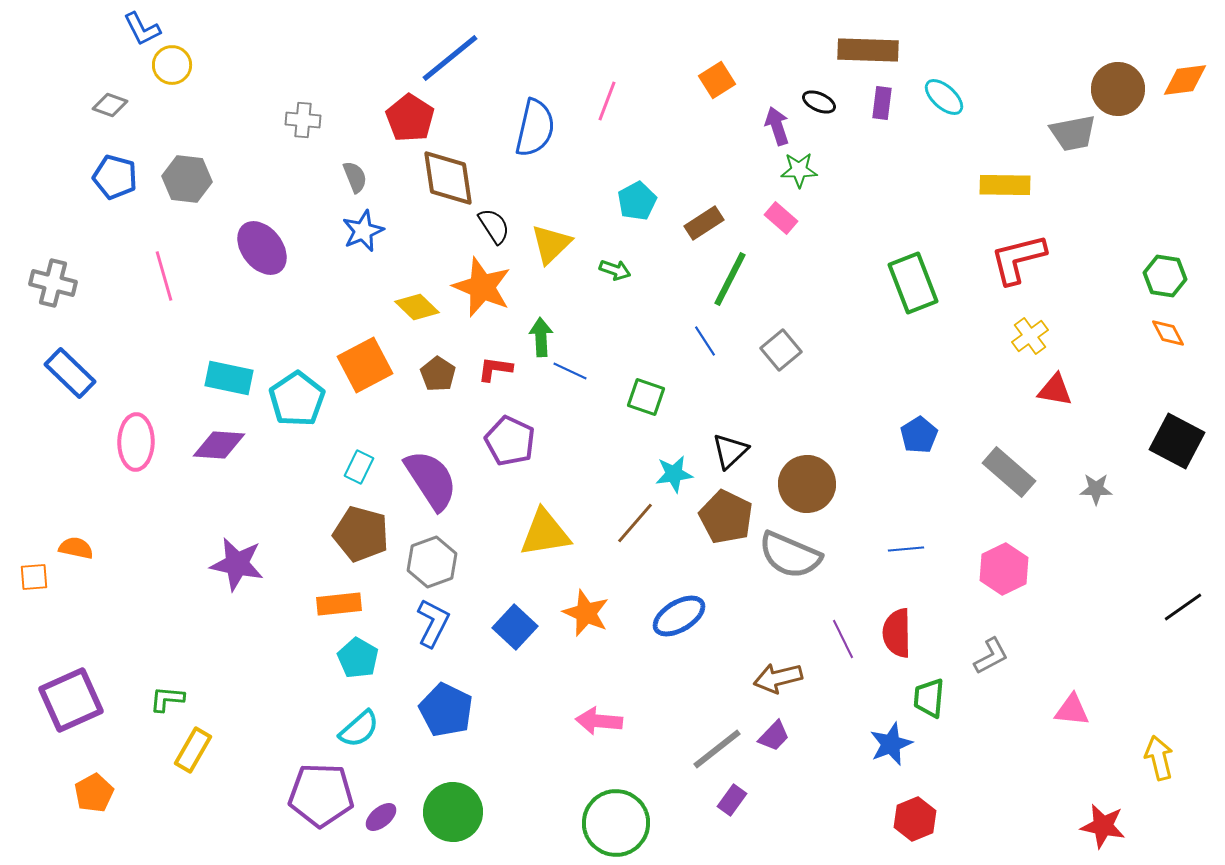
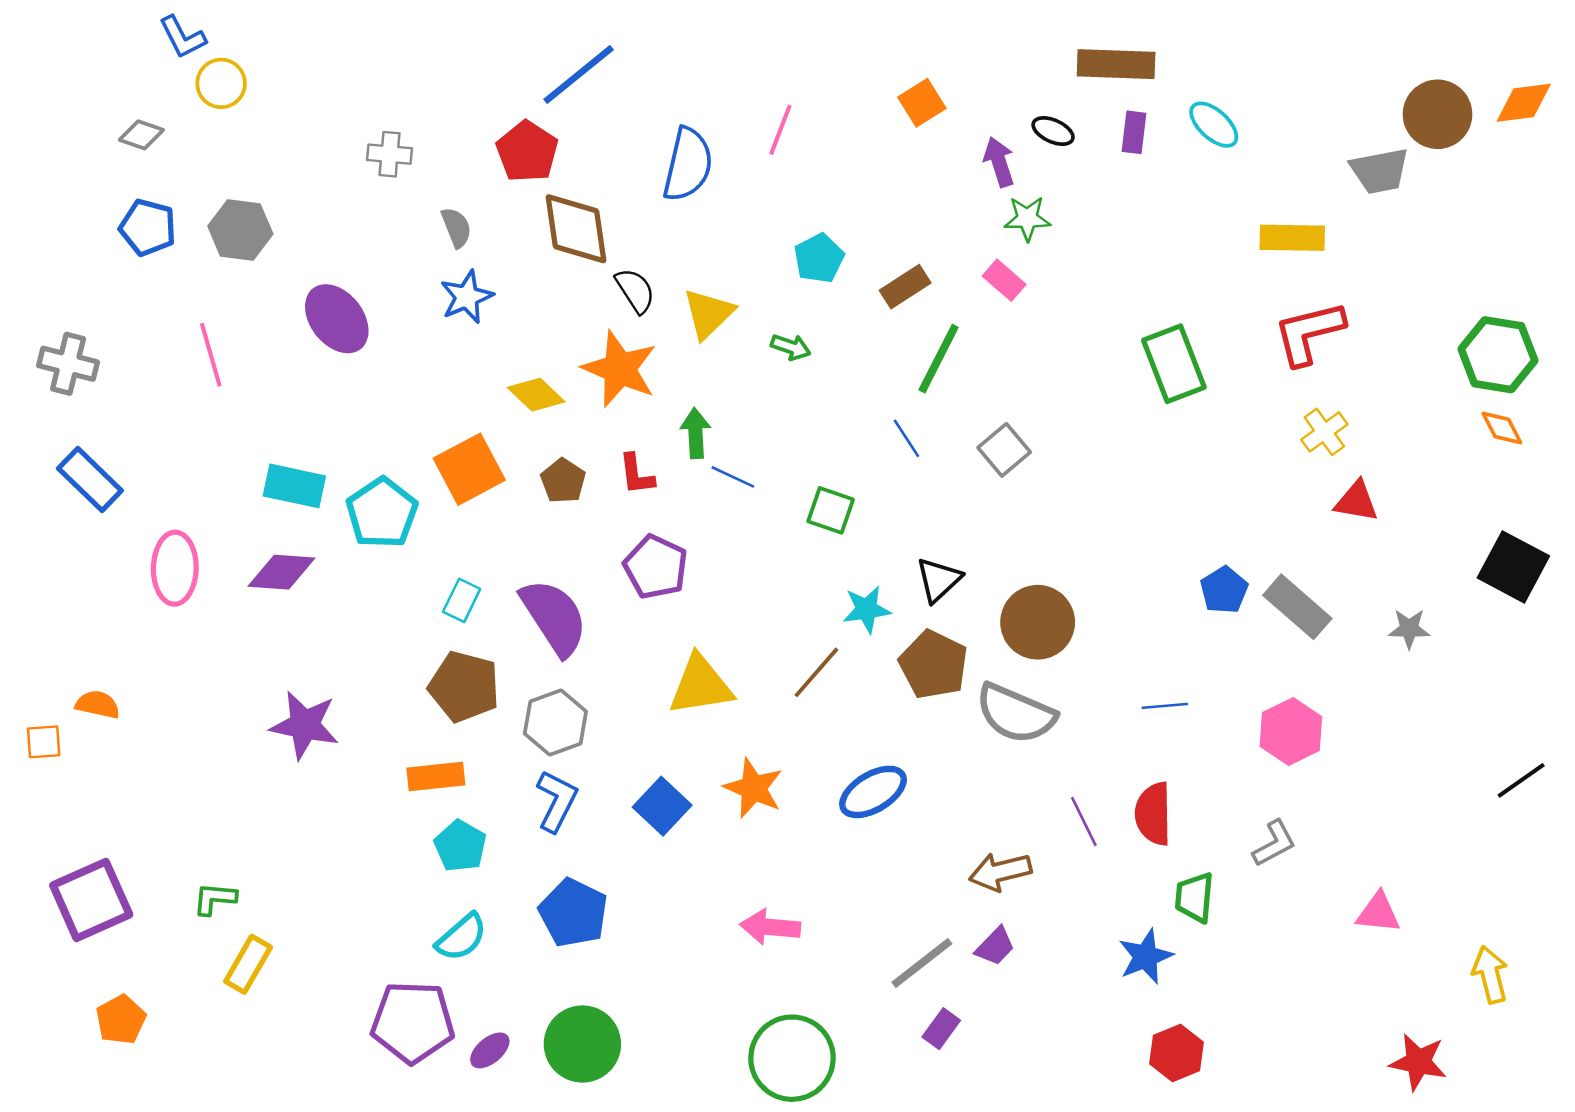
green hexagon: (1165, 276) -> (1498, 355), size x1.4
red L-shape: (495, 369) -> (636, 474), turned -105
blue pentagon: (919, 435) -> (1224, 590), moved

